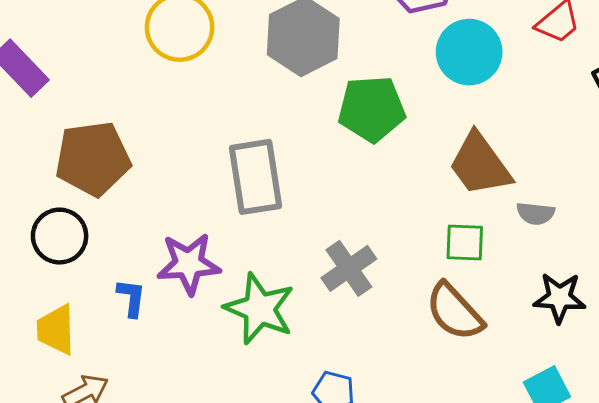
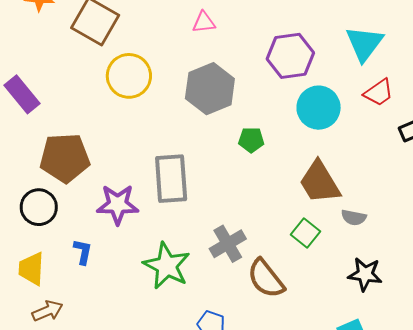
green pentagon: (372, 109) -> (251, 140), size x0.6
green square: (465, 243) -> (306, 233), turned 32
purple star: (189, 264) -> (118, 204), moved
brown semicircle: (455, 312) -> (266, 279), moved

